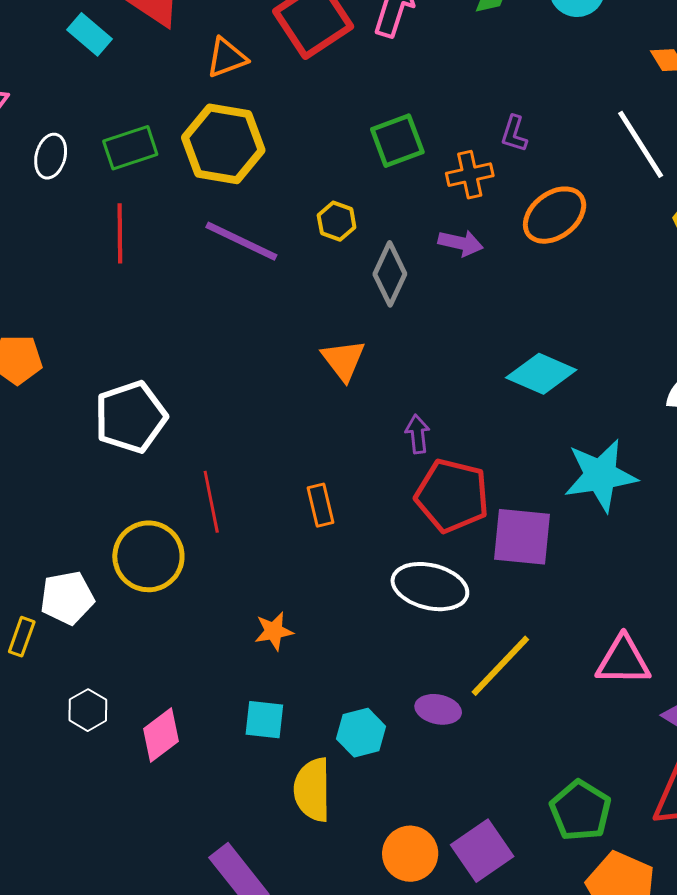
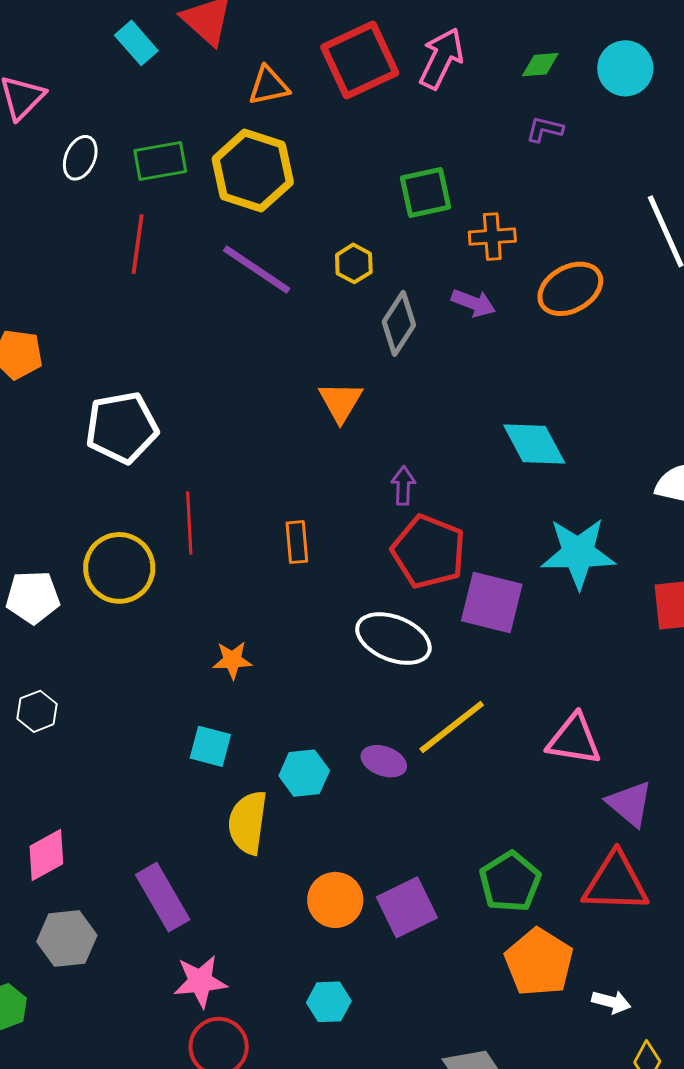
purple L-shape: (514, 134) -> (545, 129), moved, turned 78
cyan diamond: (541, 374) -> (534, 444), turned 30
pink diamond: (161, 735) -> (46, 855), moved

